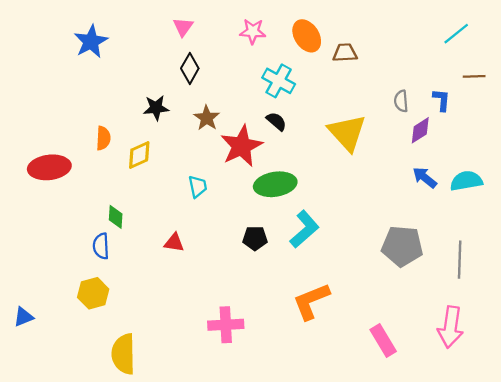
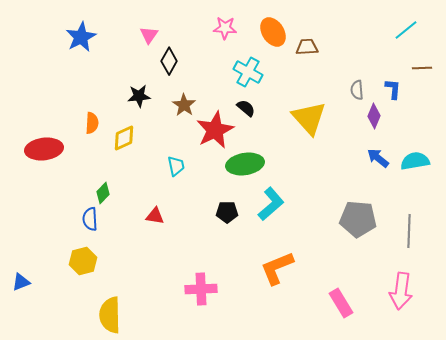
pink triangle: (183, 27) -> (149, 35), moved
purple diamond: (420, 130) -> (374, 116), turned -35
green diamond: (116, 217) -> (103, 193), turned 40

